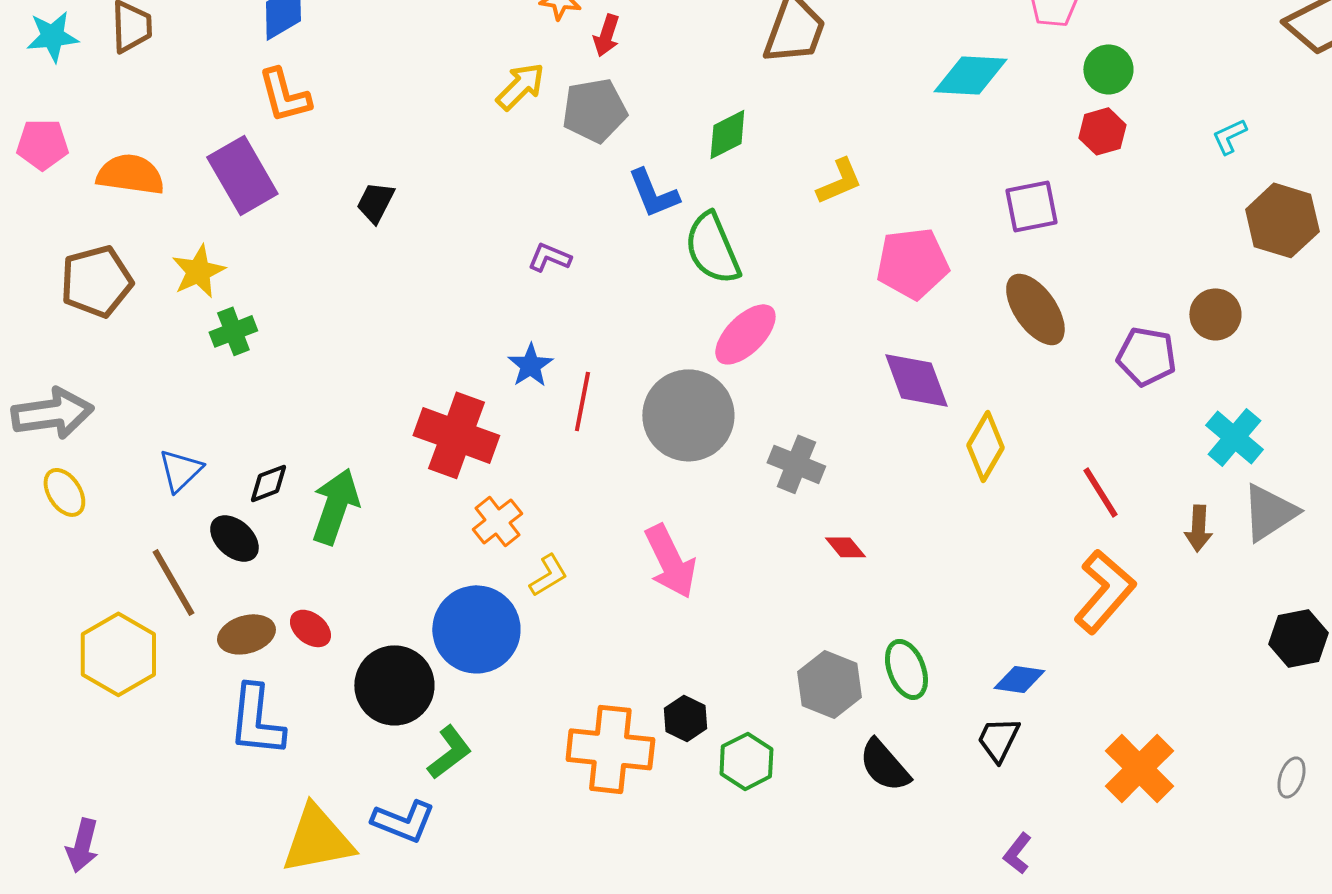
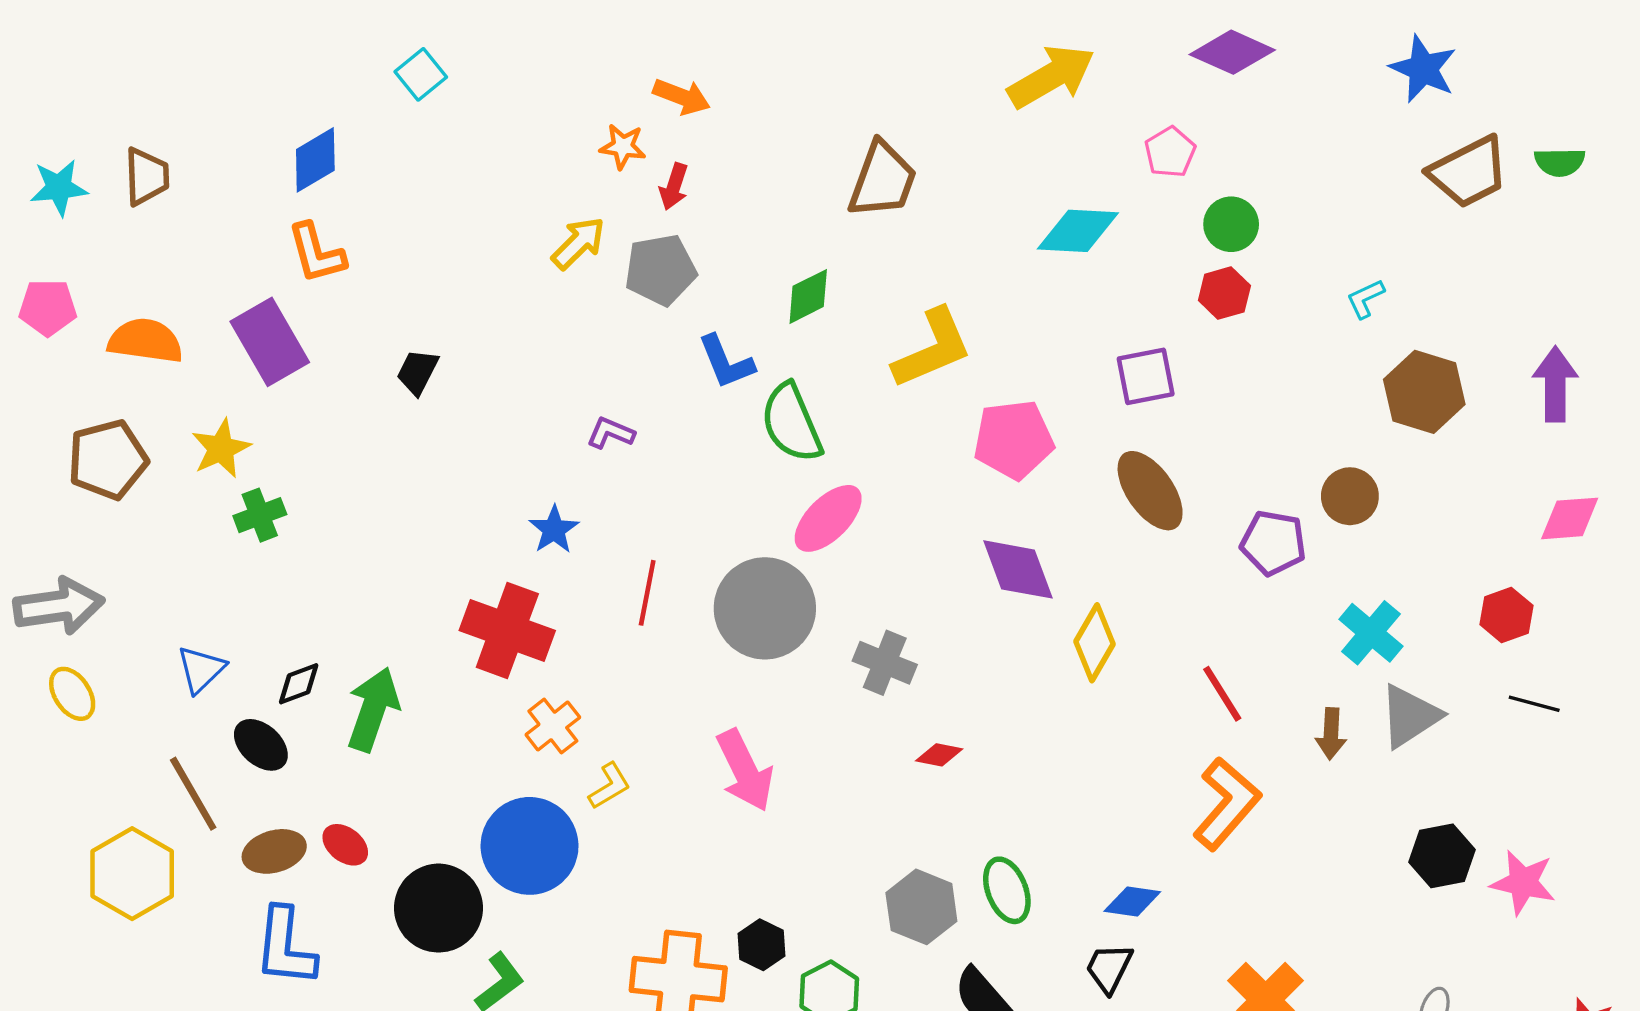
yellow L-shape: (839, 181) -> (932, 349), size x1.6
blue star: (530, 365) -> (554, 530), moved
red diamond: (845, 547) -> (939, 755), turned -39

